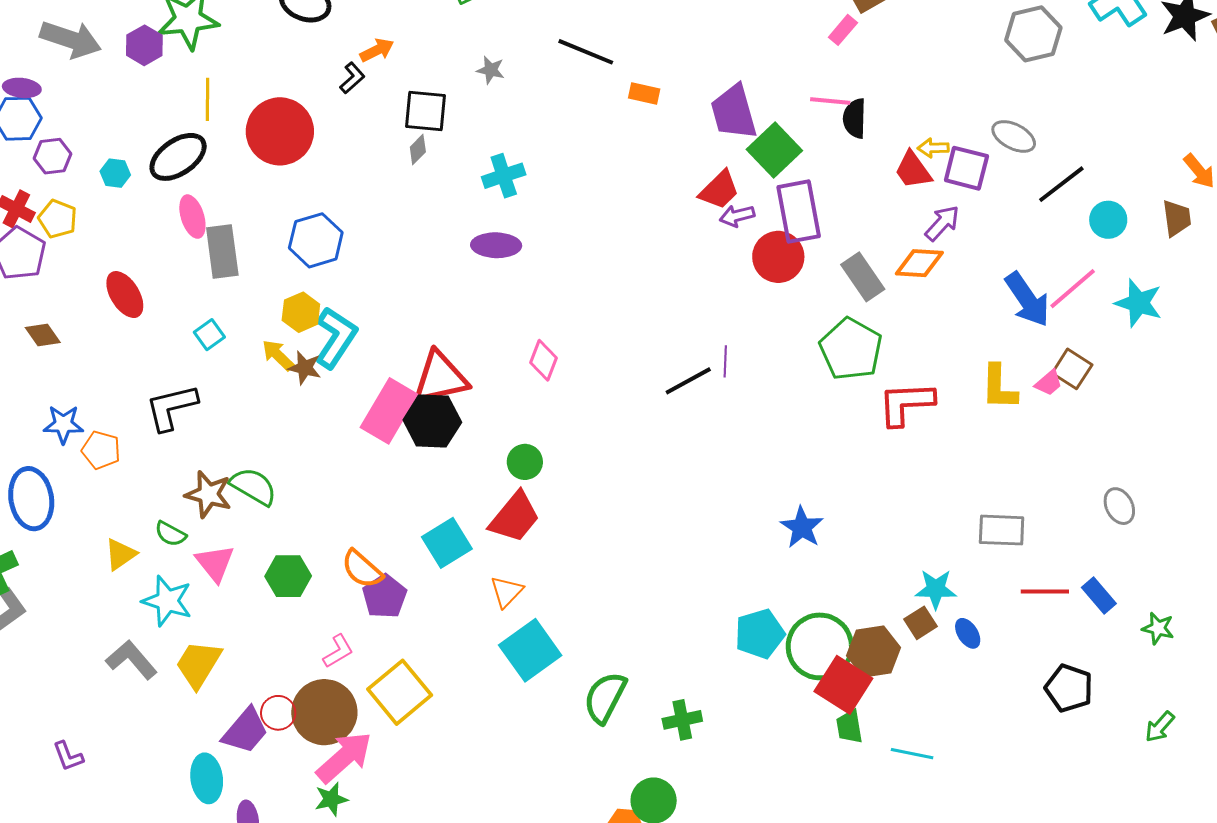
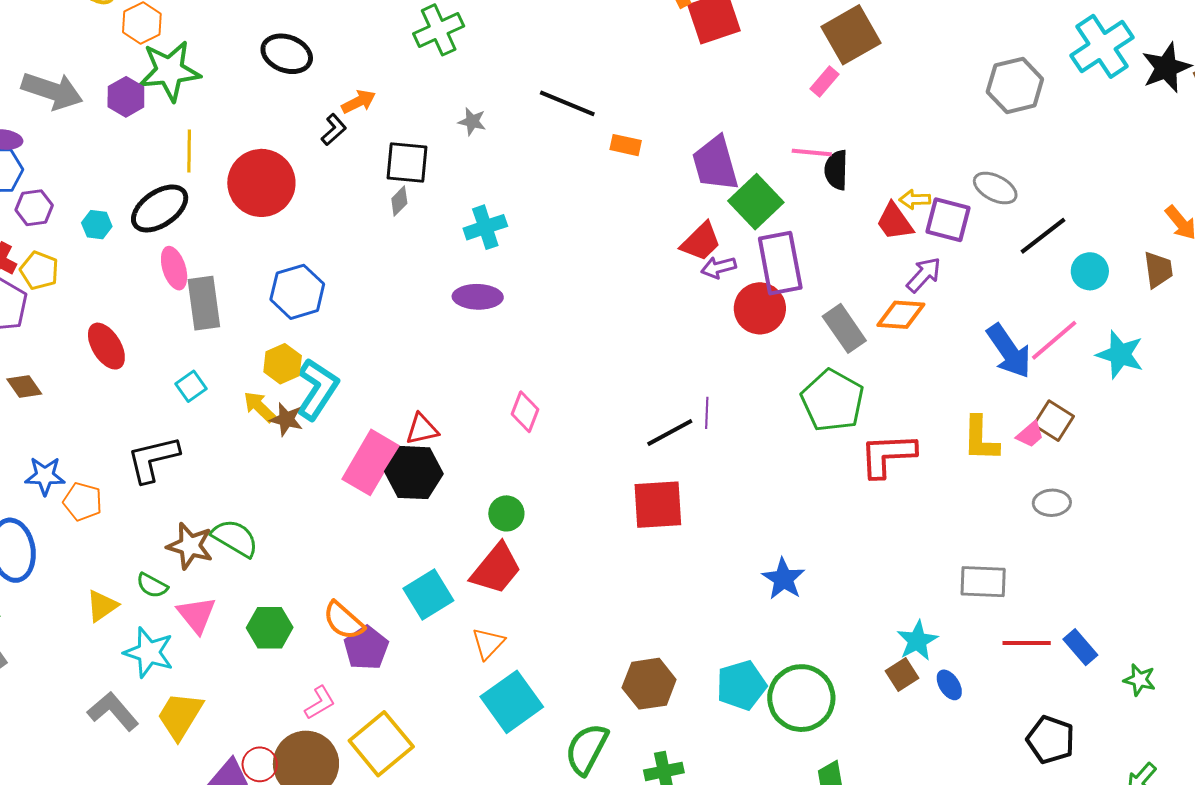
red triangle: (440, 378) -> (422, 429), size x0.6
gray ellipse: (1119, 506) -> (1052, 503), moved, turned -66
cyan star: (936, 589) -> (917, 641), turned -30
brown hexagon: (874, 652) -> (649, 684), moved
red square: (843, 685) -> (658, 505), moved, turned -36

